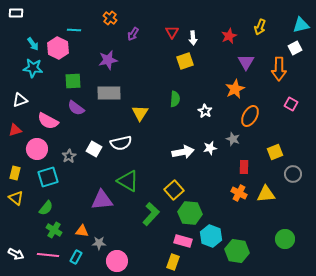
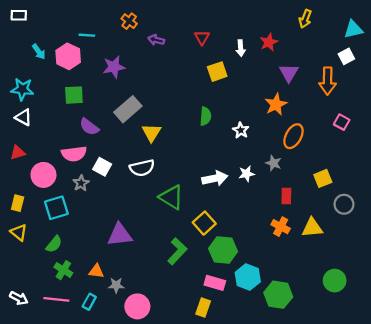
yellow arrow: (260, 27) -> (305, 19), moved
purple arrow: (133, 34) -> (156, 40), turned 72
white arrow: (193, 38) -> (241, 48), moved
purple star: (108, 60) -> (114, 67), moved
cyan star: (33, 68) -> (22, 89), moved
green square: (73, 81) -> (74, 95), moved
gray rectangle: (109, 93) -> (128, 109), turned -40
white triangle: (20, 100) -> (23, 117), turned 49
yellow triangle: (140, 113) -> (151, 133), moved
pink semicircle: (48, 121) -> (74, 154), moved, turned -35
white square: (94, 149) -> (102, 167), moved
green triangle: (128, 181) -> (171, 197), moved

